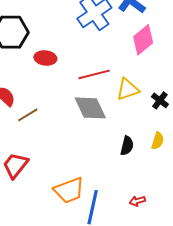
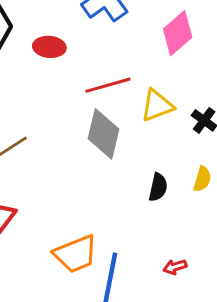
red ellipse: (45, 58) -> (49, 47), moved
gray diamond: (90, 108) -> (104, 134), turned 40

